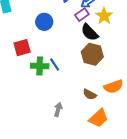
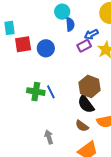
black semicircle: (90, 32) -> (86, 104), moved
red square: (22, 48) -> (23, 44), moved
gray arrow: (58, 109) -> (49, 137), turned -40

